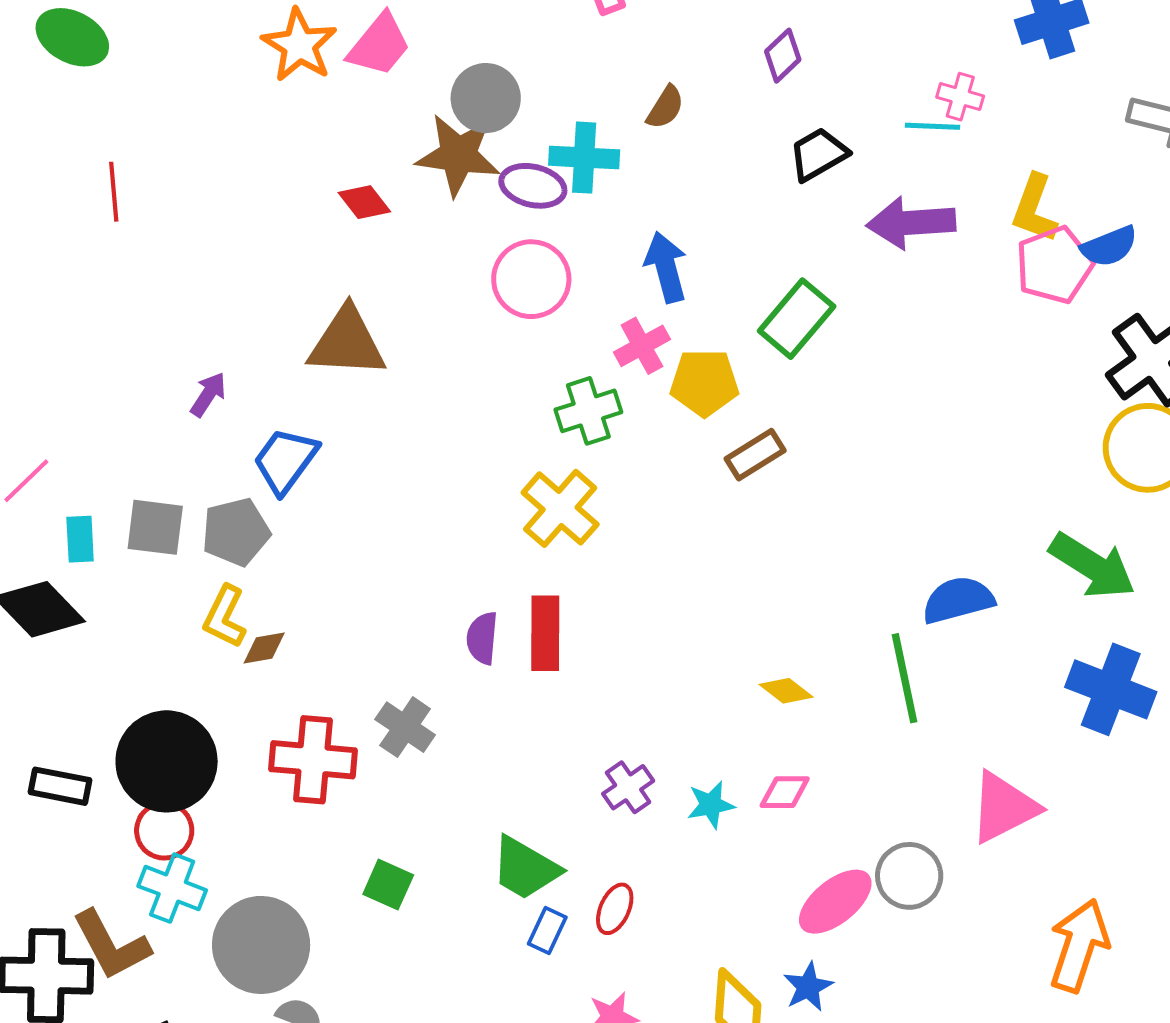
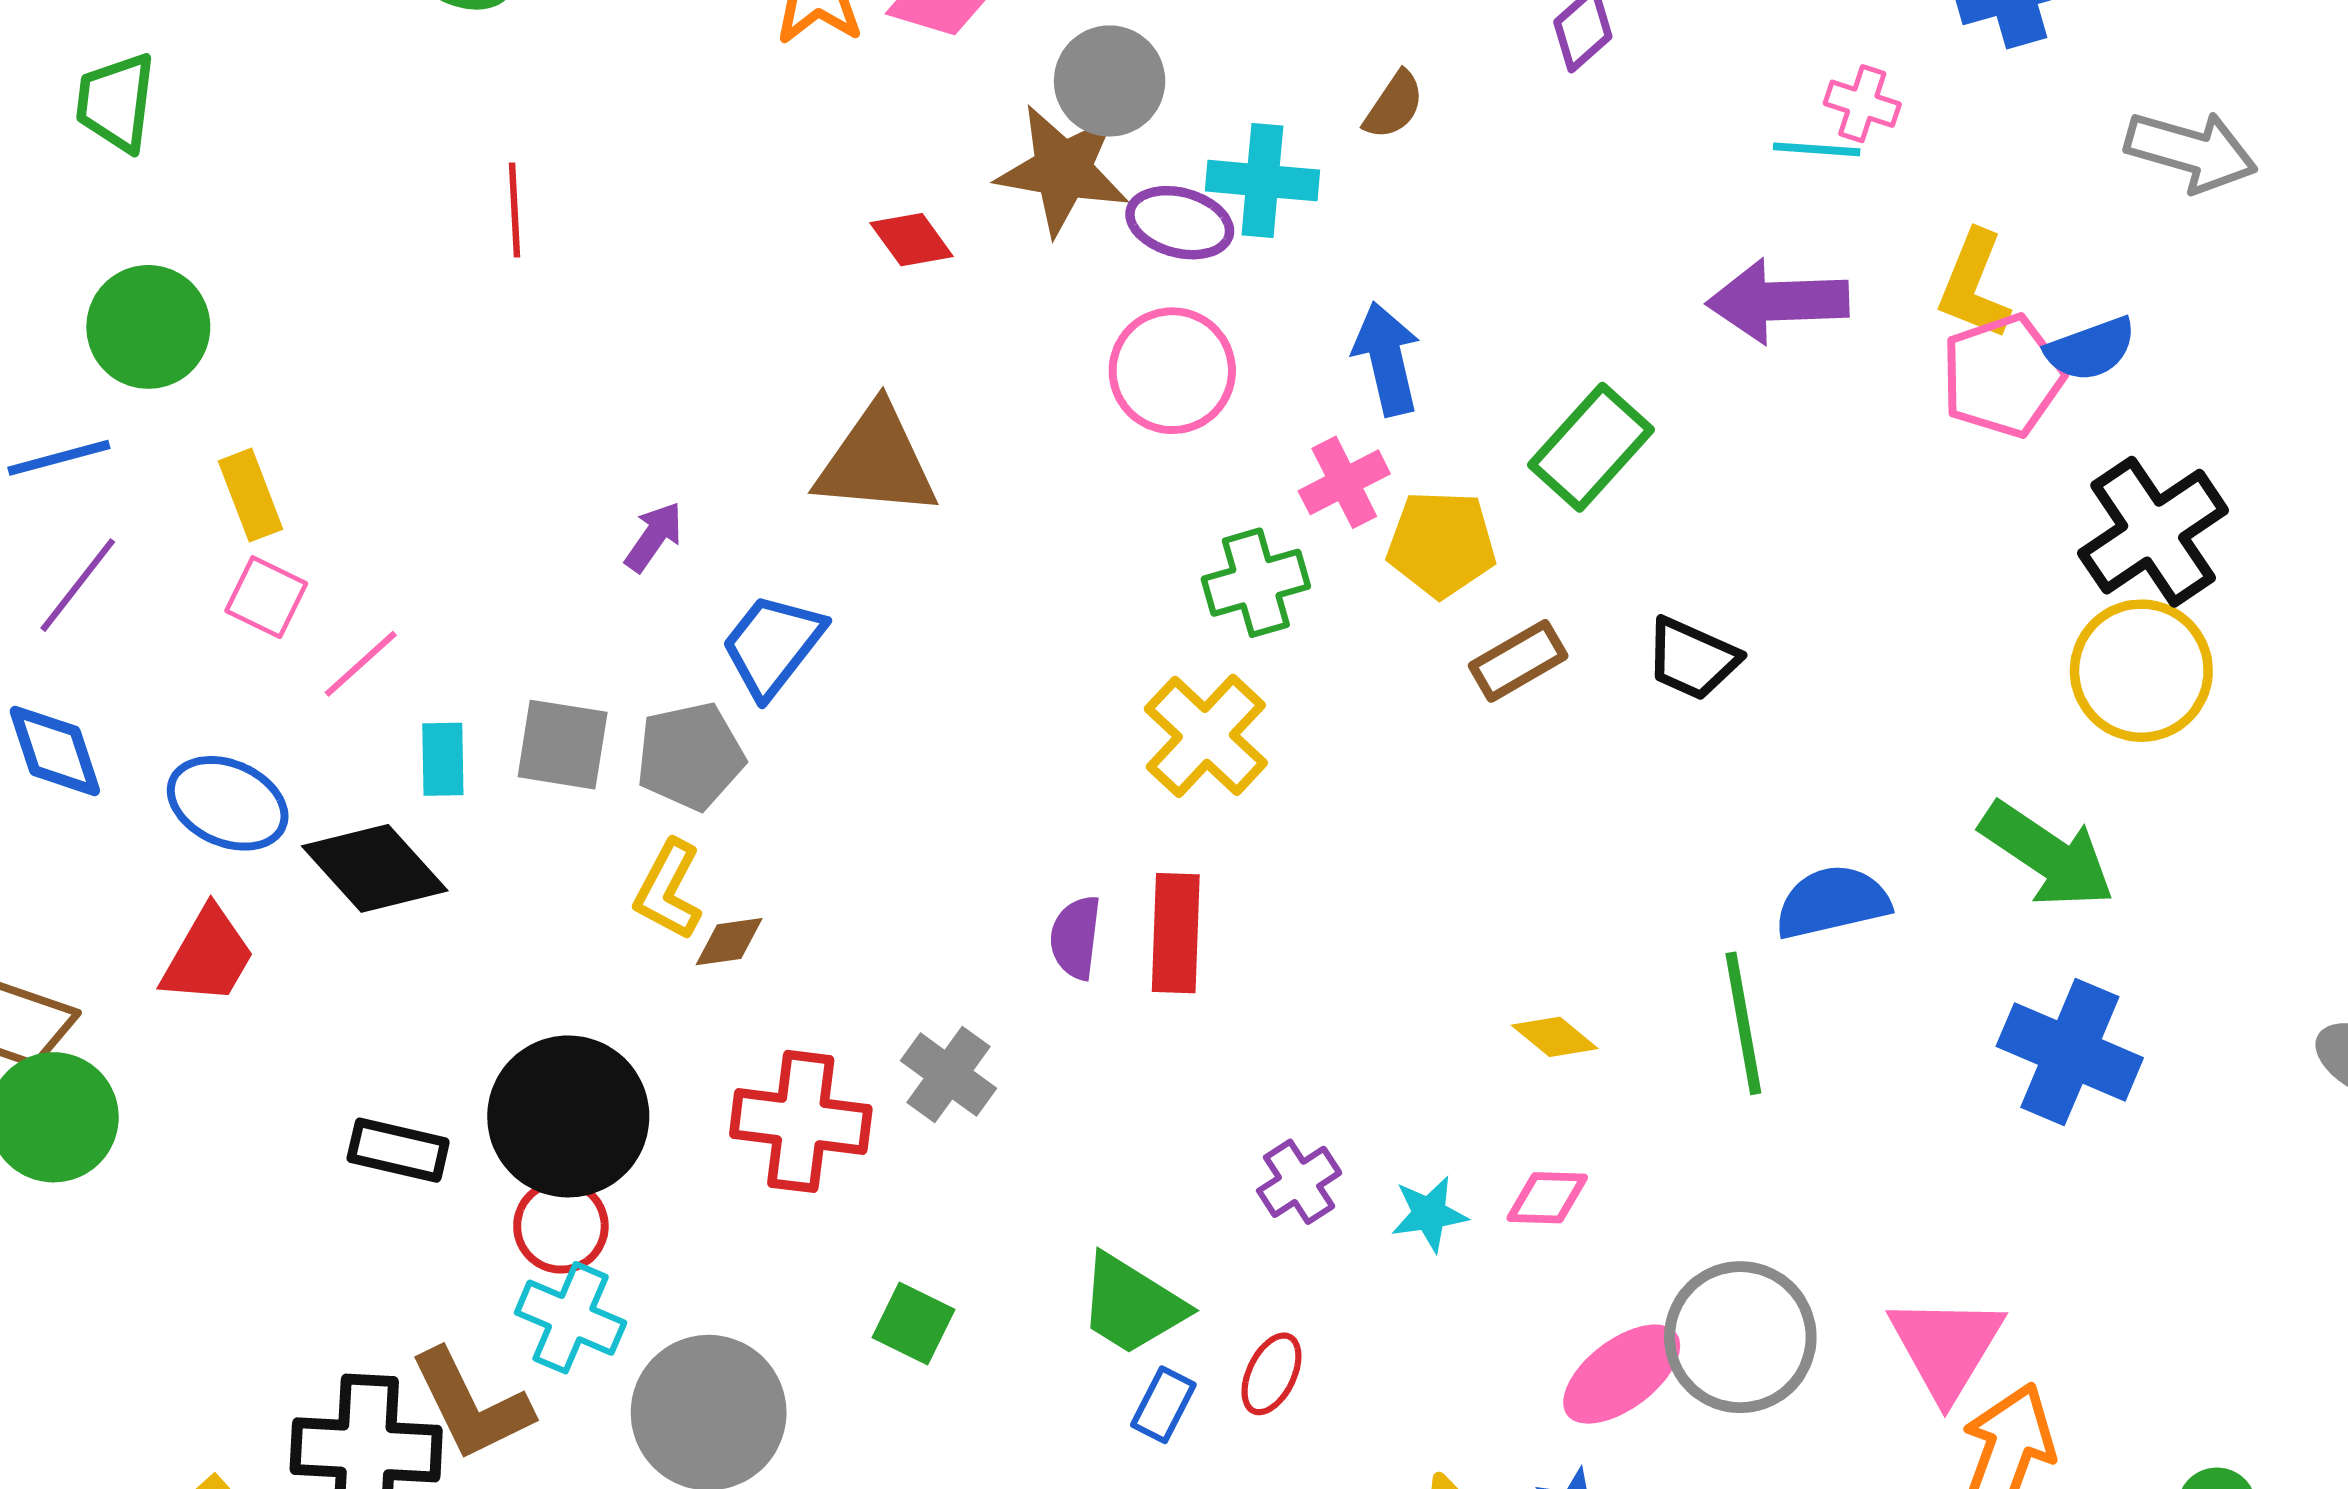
black trapezoid: (818, 154) -> (1692, 659), moved, turned -128
pink triangle: (1004, 807) -> (1946, 1347), moved, turned -34
gray circle: (909, 876) -> (1740, 1337), size x1.4

